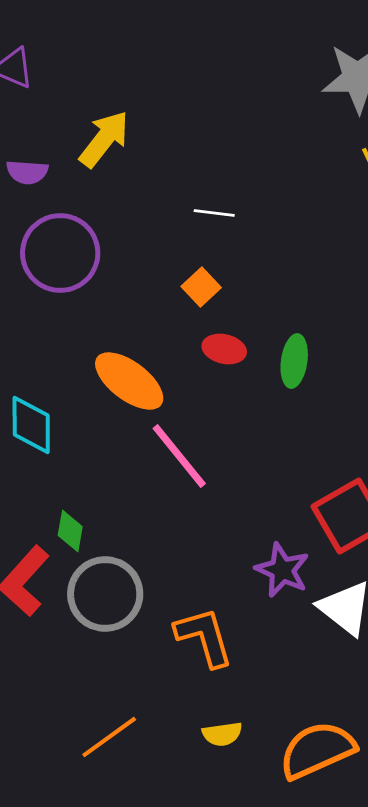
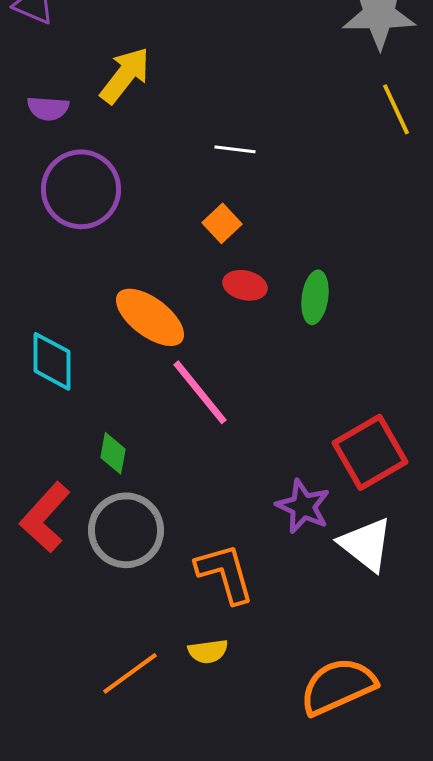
green diamond: (70, 531) -> (113, 453), moved
yellow semicircle: (222, 734) -> (208, 651), moved

